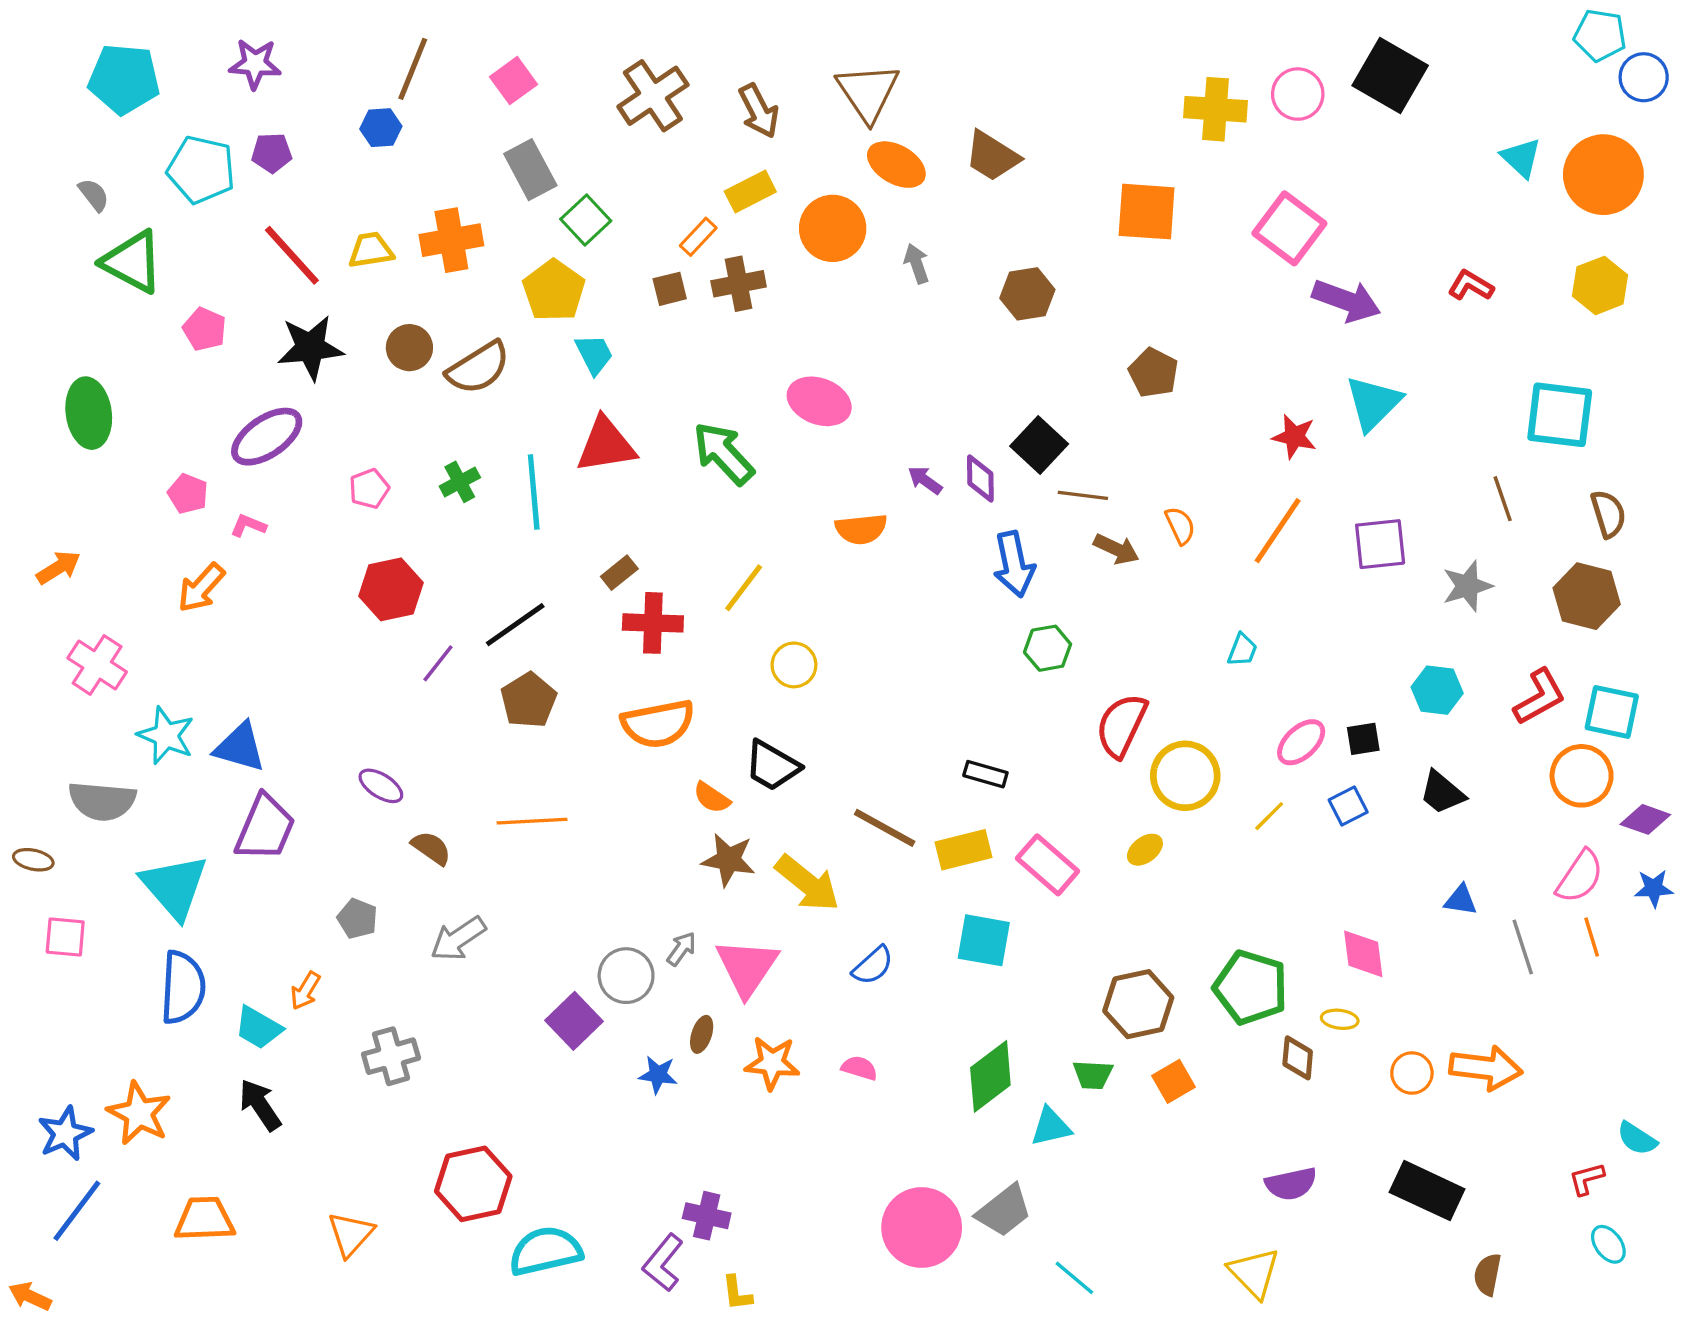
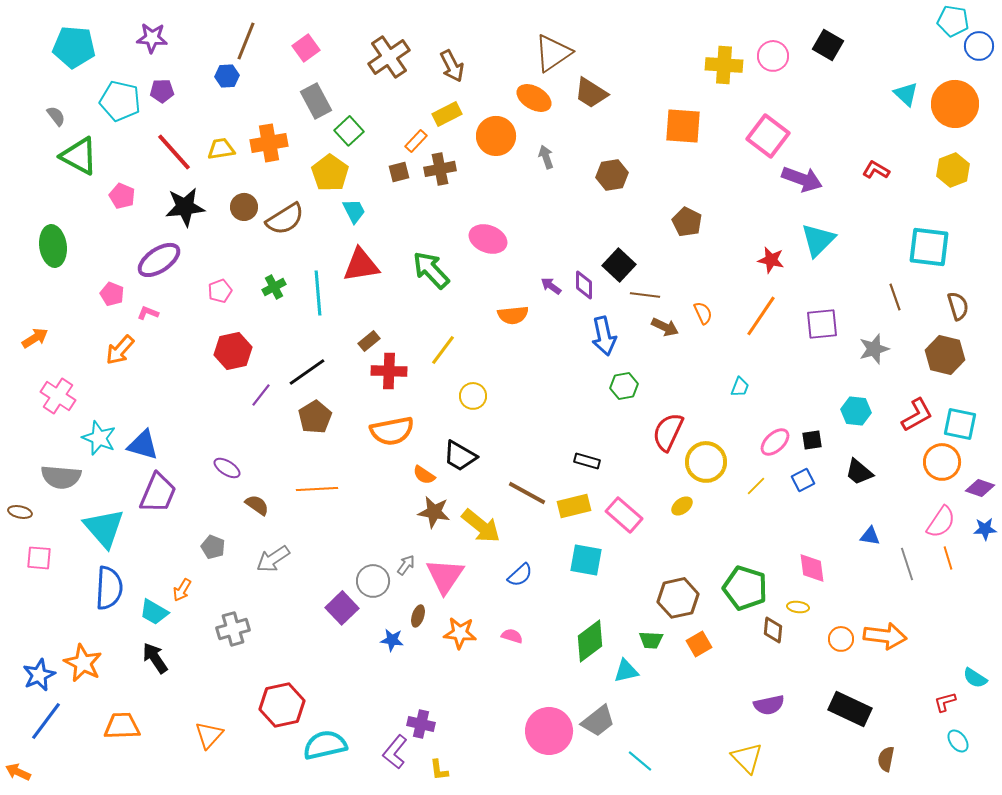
black square: (1390, 76) -> (828, 45), size x0.7
brown triangle: (868, 92) -> (553, 53), moved, turned 30

